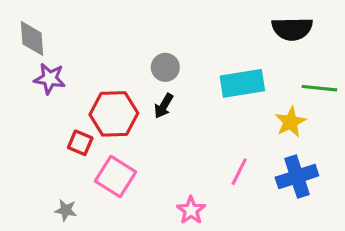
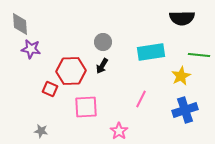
pink line: (239, 172) -> (141, 99), moved
pink square: (116, 177) -> (86, 107), moved, turned -35

